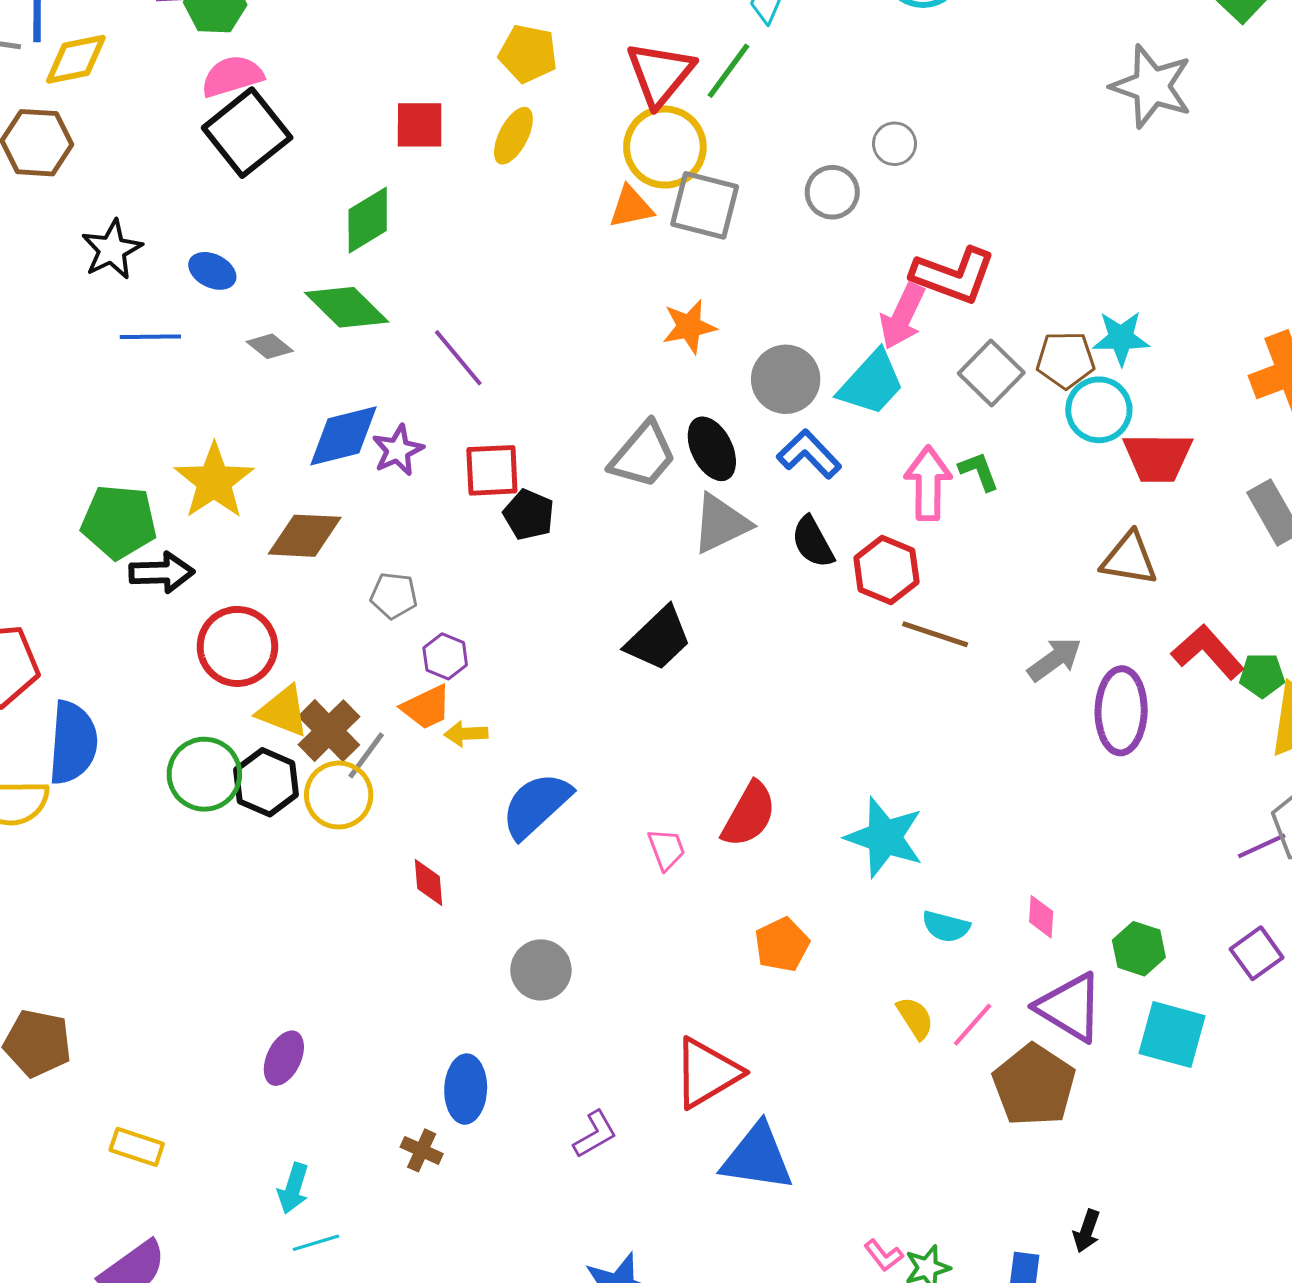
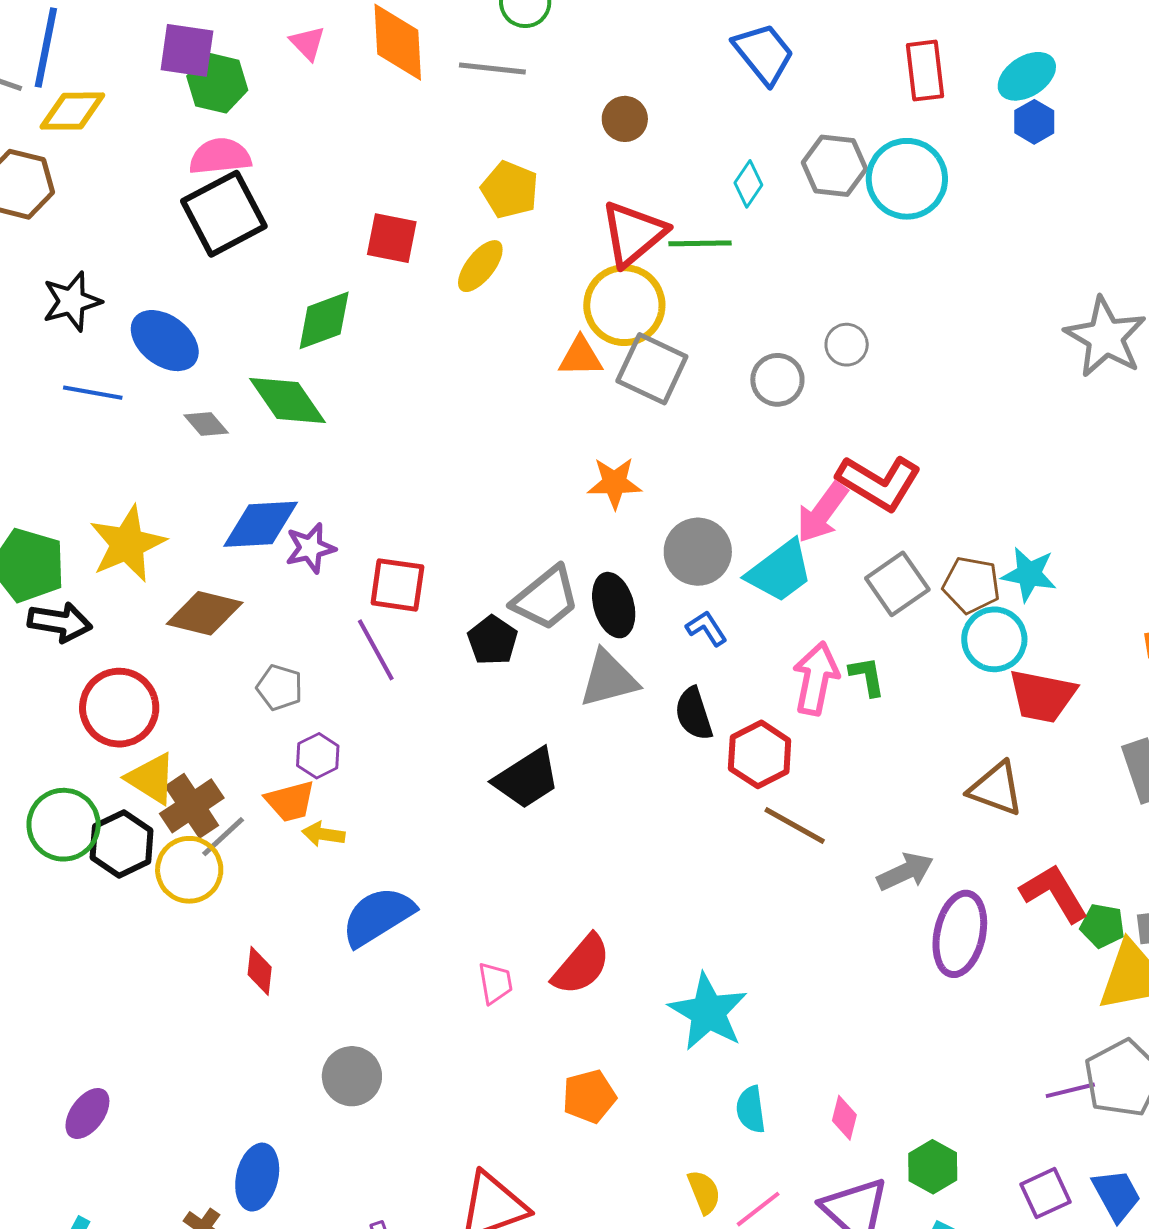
green line: (729, 71) -> (700, 243), turned 42
blue ellipse: (212, 271) -> (165, 341), size x1.5
purple line: (458, 358) -> (376, 650), moved
blue L-shape: (809, 454) -> (706, 628), size x0.7
black pentagon: (529, 515) -> (492, 640), moved
cyan semicircle: (946, 927) -> (751, 1109), turned 57

